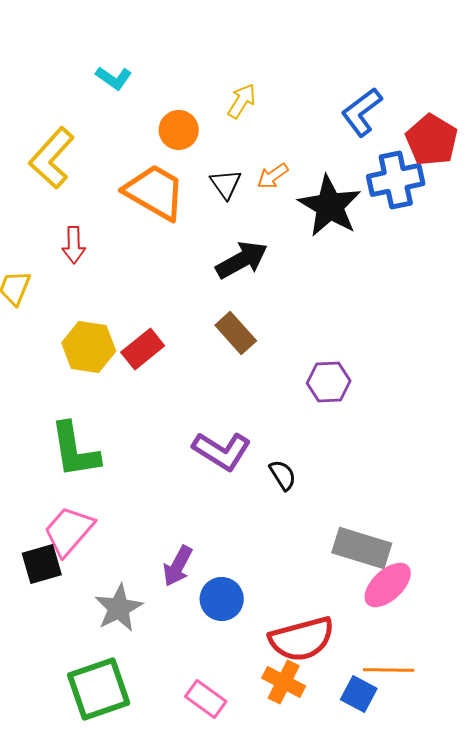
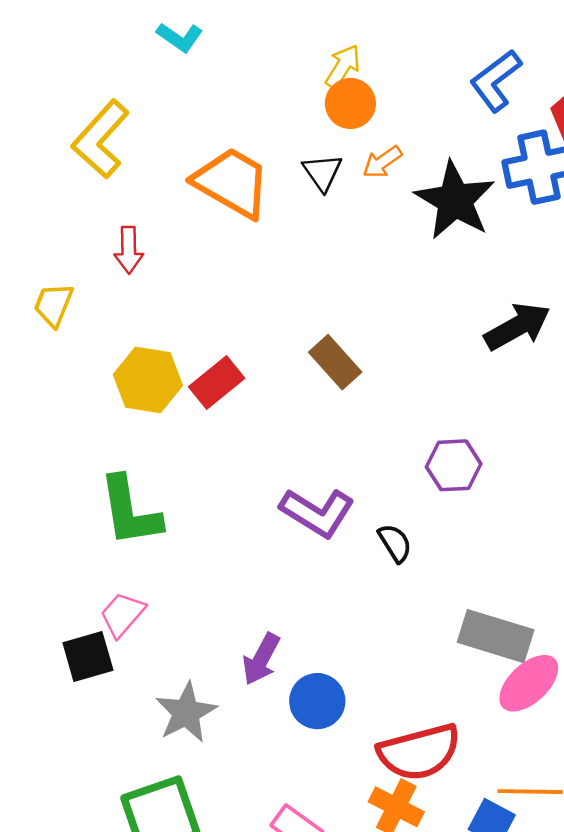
orange circle: (179, 130) -> (350, 103), moved
black arrow: (242, 260) -> (517, 326), moved
purple hexagon: (329, 382) -> (454, 465), moved
pink trapezoid: (69, 531) -> (122, 614), size x0.7

